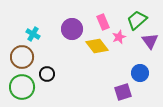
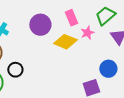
yellow diamond: (97, 46) -> (65, 42), turned -30

